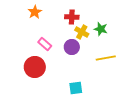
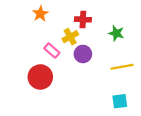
yellow cross: (82, 32) -> (70, 37), moved, turned 32
cyan square: (76, 88) -> (120, 101), moved

